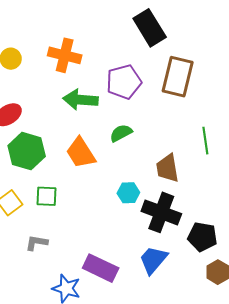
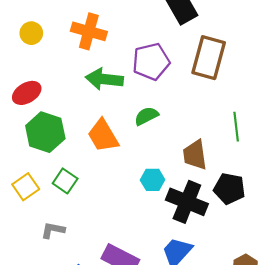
green square: (47, 196) -> (65, 181), turned 30
black pentagon: (202, 237) -> (229, 189), moved

